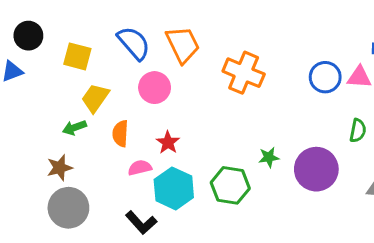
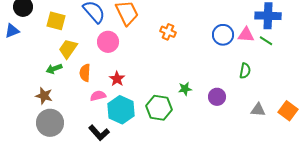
orange cross: (244, 73) -> (168, 32), size x0.6
brown star: (60, 168) -> (44, 96), turned 30
purple circle: (316, 169) -> (217, 97), size x0.6

